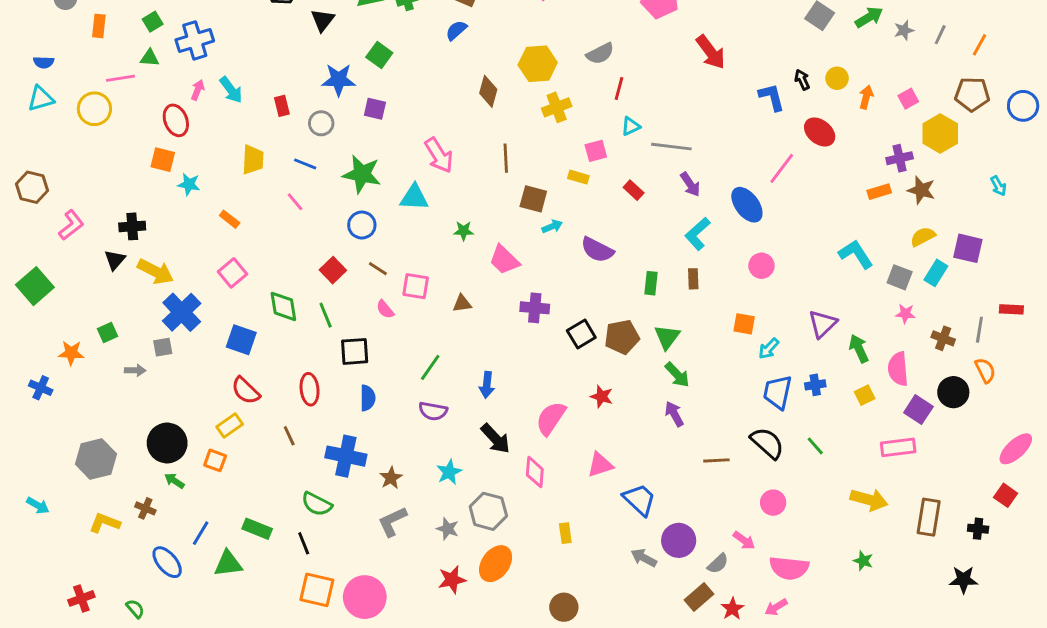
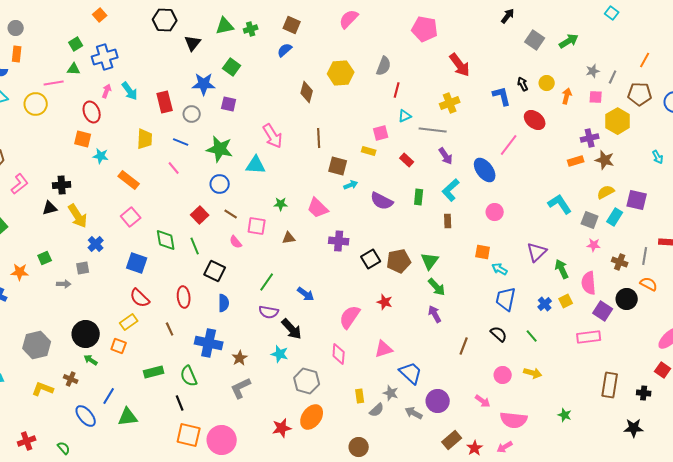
orange rectangle: (99, 26) -> (17, 54), moved
gray star: (904, 30) -> (593, 71), moved
gray line: (940, 35) -> (613, 77), moved
gray semicircle: (600, 54) -> (384, 66), turned -42
pink square: (908, 99) -> (596, 97), turned 32
red rectangle: (282, 106) -> (165, 102), size x1.5
yellow cross: (557, 107) -> (450, 103), moved
orange rectangle: (230, 219) -> (129, 180), size x1.5
green star: (464, 231) -> (281, 204), moved
black triangle: (115, 260) -> (50, 208), turned 35
yellow arrow: (155, 272) -> (78, 216), turned 30
green rectangle: (651, 283) -> (419, 197), moved
blue cross: (182, 312) -> (96, 244), size x0.6
cyan arrow: (769, 349) -> (500, 269), turned 77
black square: (355, 351) -> (215, 271), turned 30
orange semicircle: (985, 370) -> (649, 284), turned -36
blue arrow: (487, 385) -> (306, 294), turned -60
blue cross: (815, 385) -> (545, 304), moved, turned -32
black arrow: (496, 439) -> (292, 329), moved
black semicircle: (767, 443) -> (499, 334), size x0.7
brown line: (716, 460) -> (464, 346), turned -66
cyan star: (449, 472) -> (280, 354), turned -30
yellow arrow: (869, 500) -> (533, 373), moved, size x0.7
green semicircle: (317, 504) -> (189, 376), turned 40
green rectangle: (257, 529) -> (154, 372), moved, turned -36
gray star: (448, 529) -> (391, 393), moved
gray semicircle: (718, 564) -> (377, 410), moved

